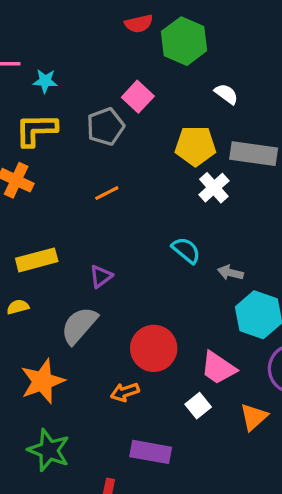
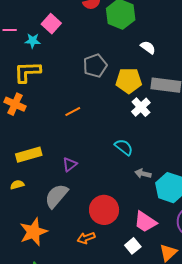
pink square: (138, 97) -> (51, 24), moved
gray pentagon: (105, 127) -> (95, 66), moved
gray arrow: (230, 273) -> (143, 174), moved

